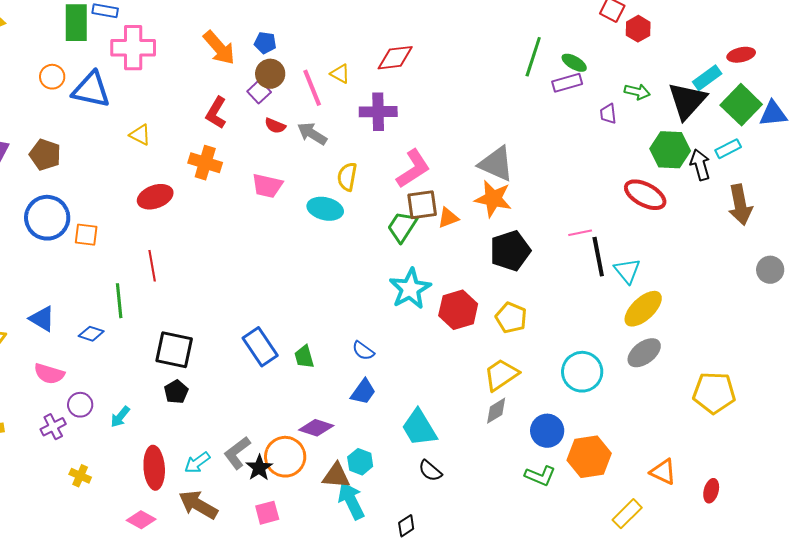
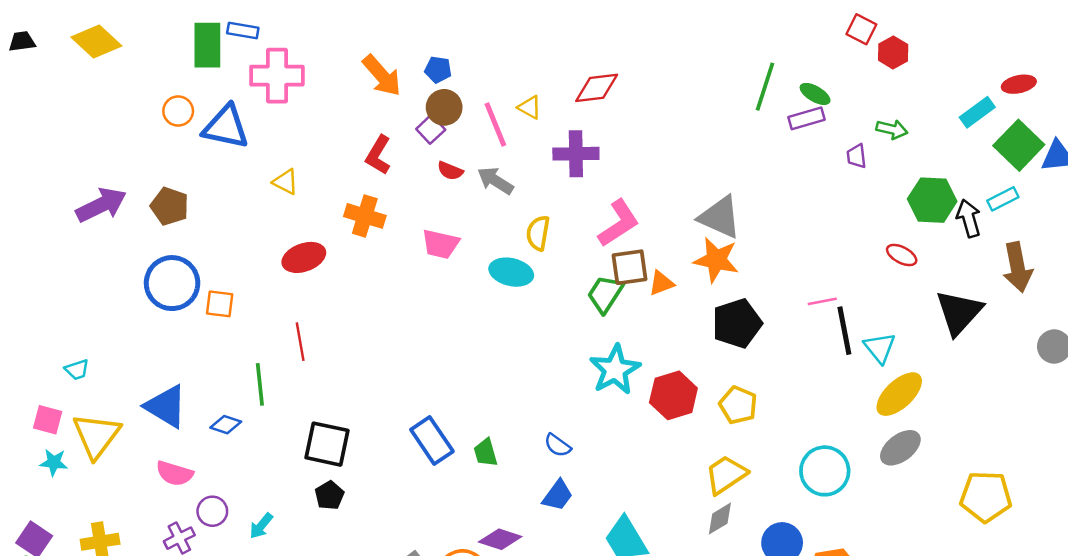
black triangle: (687, 101) -> (959, 312), moved
red ellipse: (645, 195) -> (902, 255), size x0.6
blue triangle: (42, 319) -> (166, 406), size x1.4

